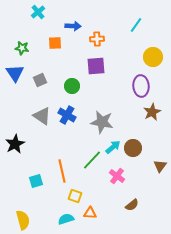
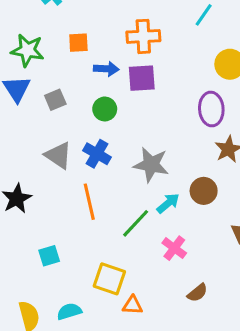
blue arrow: (73, 26) -> (106, 69), moved
orange cross: (97, 39) -> (143, 36), size x1.5
green star: (22, 48) -> (27, 50), size x1.5
brown circle: (133, 148) -> (204, 191), moved
orange line: (62, 171) -> (89, 202), moved
yellow square: (75, 196) -> (109, 279), size x1.5
cyan semicircle: (66, 219) -> (69, 311), moved

